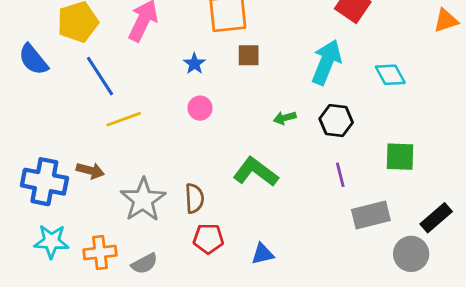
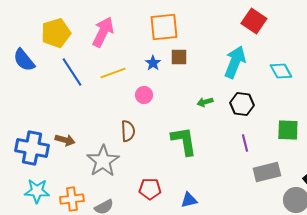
blue star: (194, 64) -> (153, 63), moved
yellow line: (124, 119) -> (113, 73), moved
green L-shape: (256, 172) -> (184, 141), turned 44
brown semicircle: (194, 198) -> (128, 131), moved

